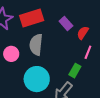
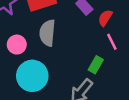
pink line: (88, 52) -> (112, 42), turned -48
cyan circle: (37, 79) -> (32, 76), moved

